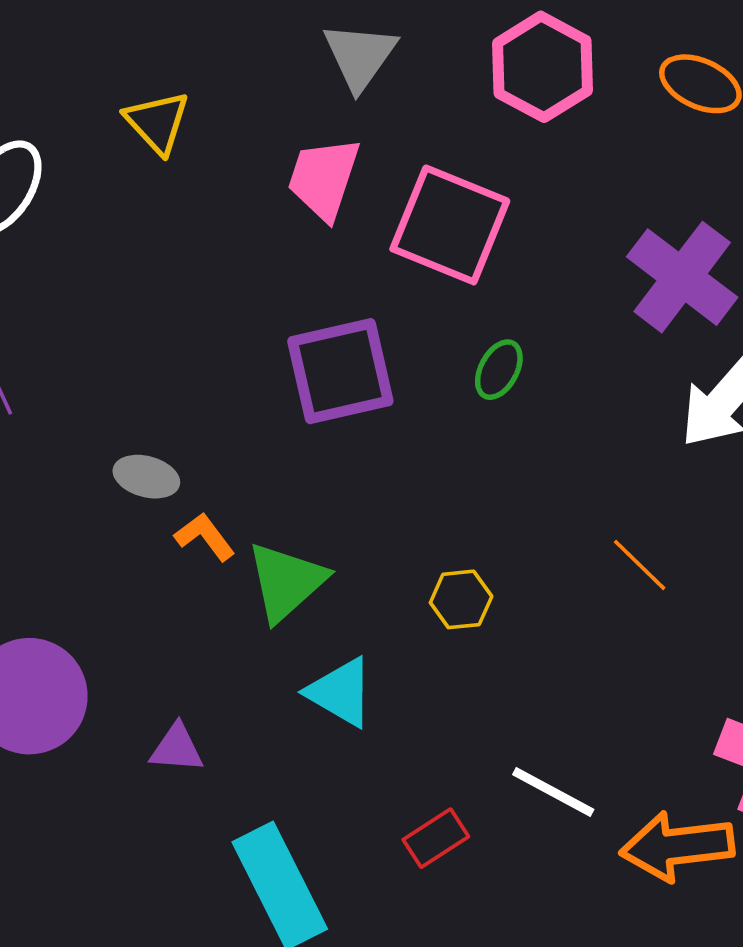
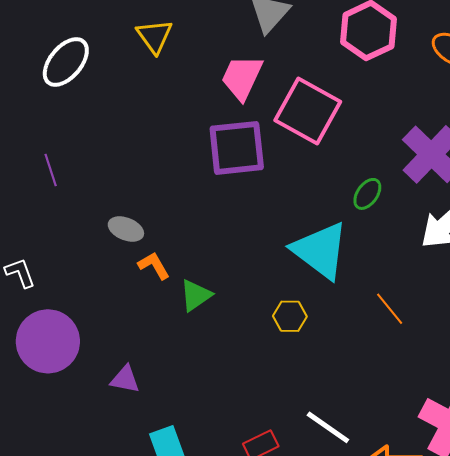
green ellipse: (499, 370) -> (367, 194), moved
purple square: (340, 371) -> (237, 148), moved
green triangle: (286, 582) -> (196, 295), size x0.7
cyan triangle: (340, 692) -> (320, 251), moved, size x1.5

